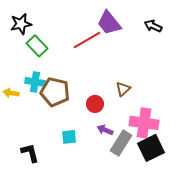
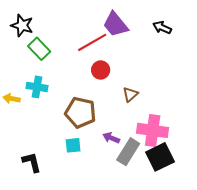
black star: (21, 24) -> (22, 25), turned 30
brown pentagon: (55, 92) -> (80, 112), moved
red circle: (95, 104) -> (101, 70), moved

